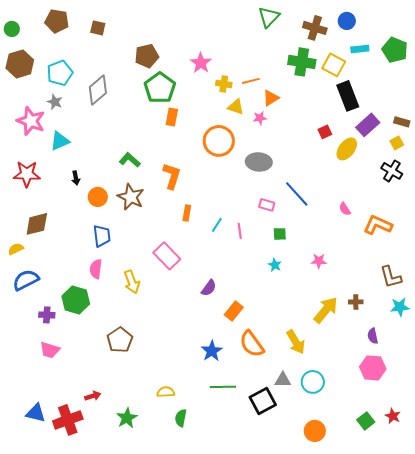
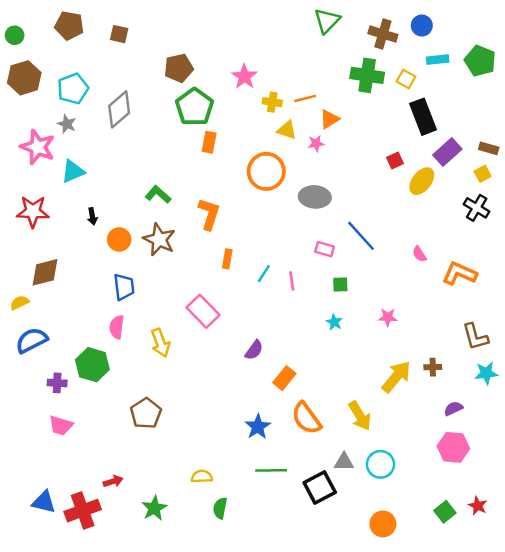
yellow square: (334, 65) -> (406, 79), size x0.7
purple semicircle: (373, 336) -> (453, 408), turned 77

